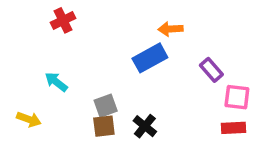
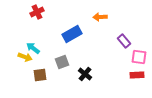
blue rectangle: (150, 58) -> (72, 34), moved
yellow arrow: (29, 119) -> (25, 57), moved
brown square: (104, 126) -> (40, 75), moved

